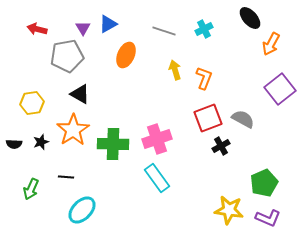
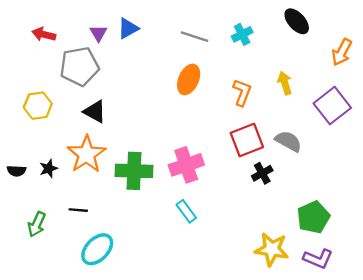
orange arrow: (271, 44) -> (342, 52), moved
orange ellipse: (126, 55) -> (189, 79), moved
yellow arrow: (175, 70) -> (285, 83), moved
yellow hexagon: (32, 103) -> (38, 106), moved
cyan rectangle: (157, 178) -> (186, 211), size x0.7

